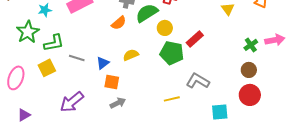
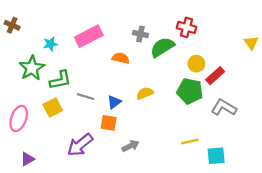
orange semicircle: (119, 23) -> (121, 58), moved, turned -126
yellow circle: (165, 28) -> (196, 64), moved
gray L-shape: (198, 81) -> (224, 108), moved
orange square: (112, 82) -> (109, 123), moved
cyan square: (220, 112) -> (216, 156), moved

